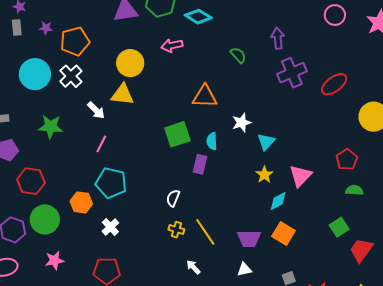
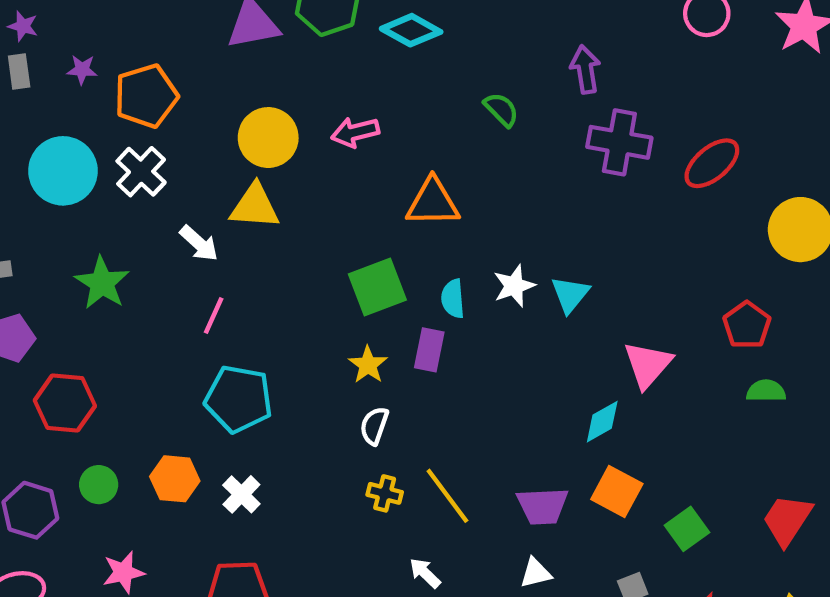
pink arrow: (172, 45) -> (355, 132), moved
purple cross: (292, 73) -> (619, 142), turned 36
white star: (242, 123) -> (514, 286), moved
green star: (51, 127) -> (102, 283), turned 30
yellow star: (264, 175) -> (368, 365), moved
orange hexagon: (81, 202) -> (175, 479), moved
green circle: (45, 219) -> (99, 485), size x0.6
green square: (339, 227) -> (687, 529), moved

